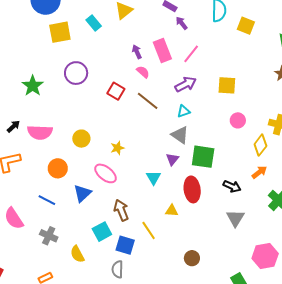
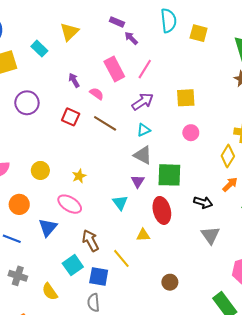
purple arrow: (137, 52) -> (74, 80), moved
pink circle: (238, 120) -> (191, 133), moved

